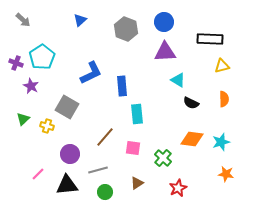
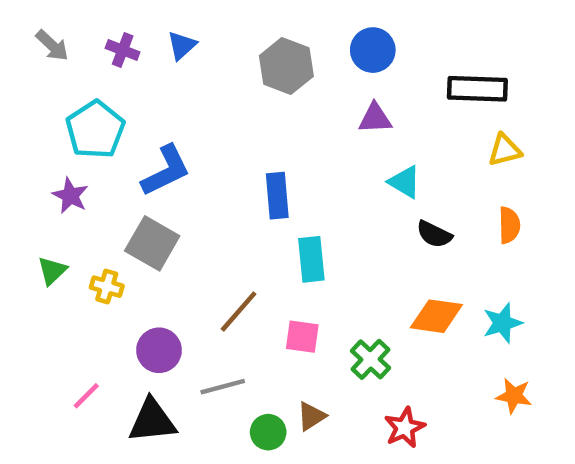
purple triangle: (165, 52) -> (375, 118), size x0.7
purple cross: (16, 63) -> (123, 50), moved
blue L-shape: (91, 73) -> (166, 171), moved
green circle: (105, 192) -> (268, 432), moved

